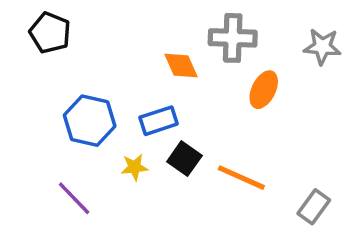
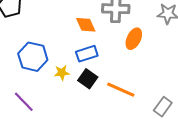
blue rectangle: (159, 121) -> (87, 54), moved
yellow star: (134, 167) -> (62, 73), moved

